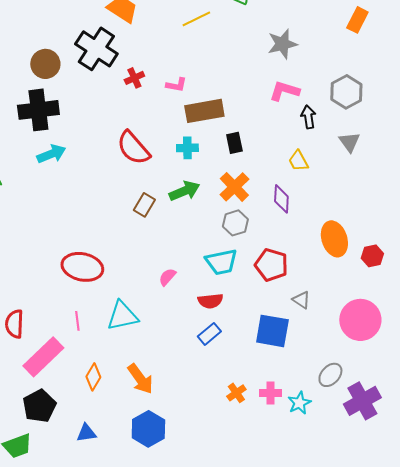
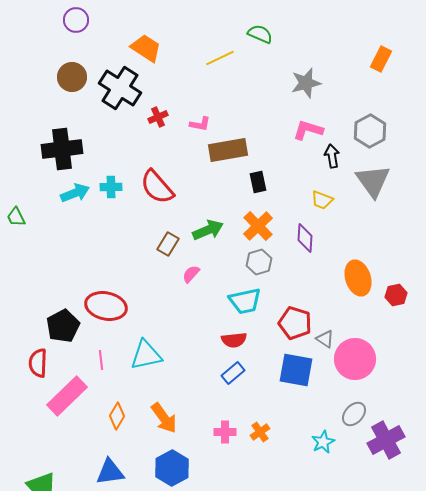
brown circle: (45, 64) -> (72, 77), moved
gray triangle: (349, 142) -> (373, 181), size x1.6
cyan cross: (187, 148) -> (111, 187), moved
yellow trapezoid: (298, 161) -> (322, 200), turned -40
red pentagon: (271, 265) -> (295, 323), moved
pink semicircle: (167, 277) -> (191, 274), moved
pink circle: (360, 320) -> (355, 359), moved
pink cross: (270, 393) -> (225, 432), moved
black pentagon: (39, 406) -> (63, 326), moved
blue triangle: (86, 433) -> (110, 472), size x1.4

